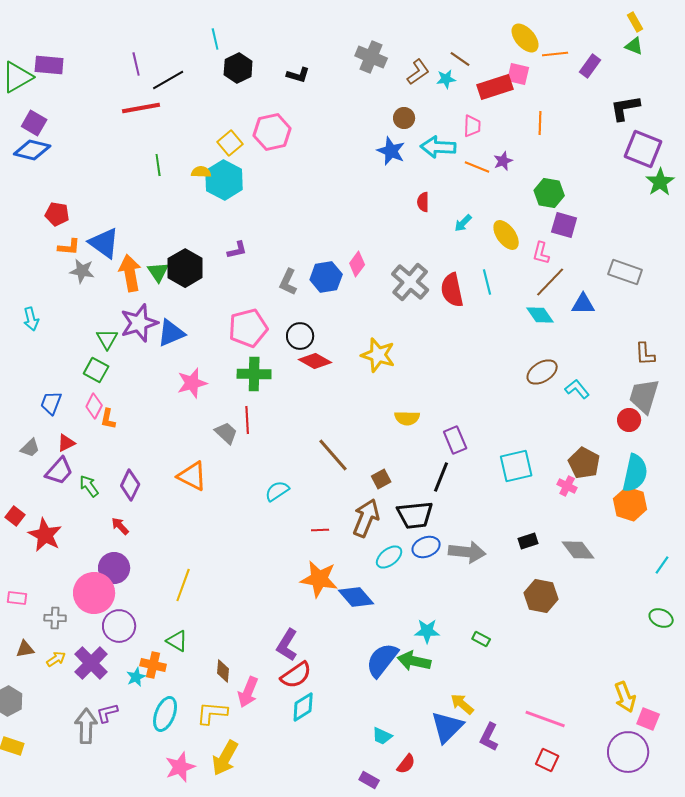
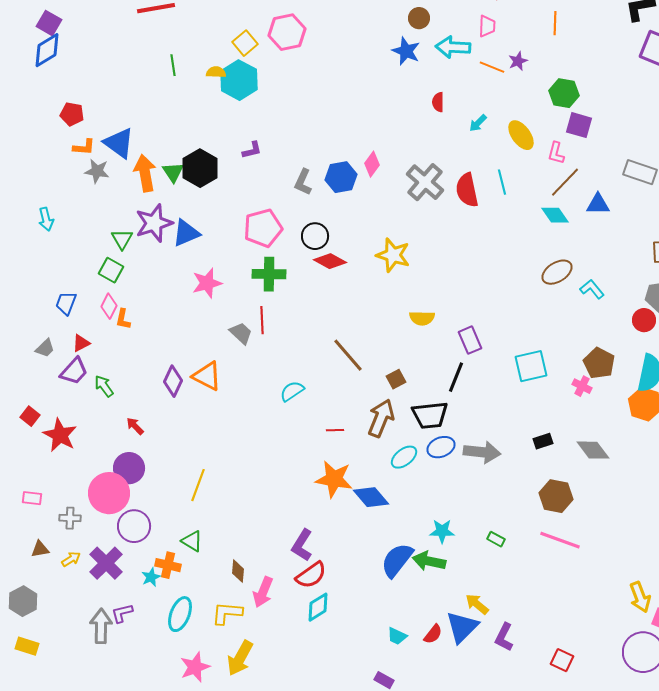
blue diamond: (32, 150) -> (47, 50), turned -45
purple diamond: (130, 485) -> (173, 381), moved
pink line: (545, 719) -> (560, 540), moved
red semicircle: (406, 764) -> (433, 634), moved

